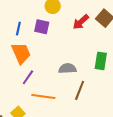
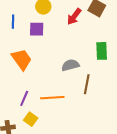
blue line: (18, 29) -> (13, 22), moved
purple line: (28, 77) -> (24, 98), moved

